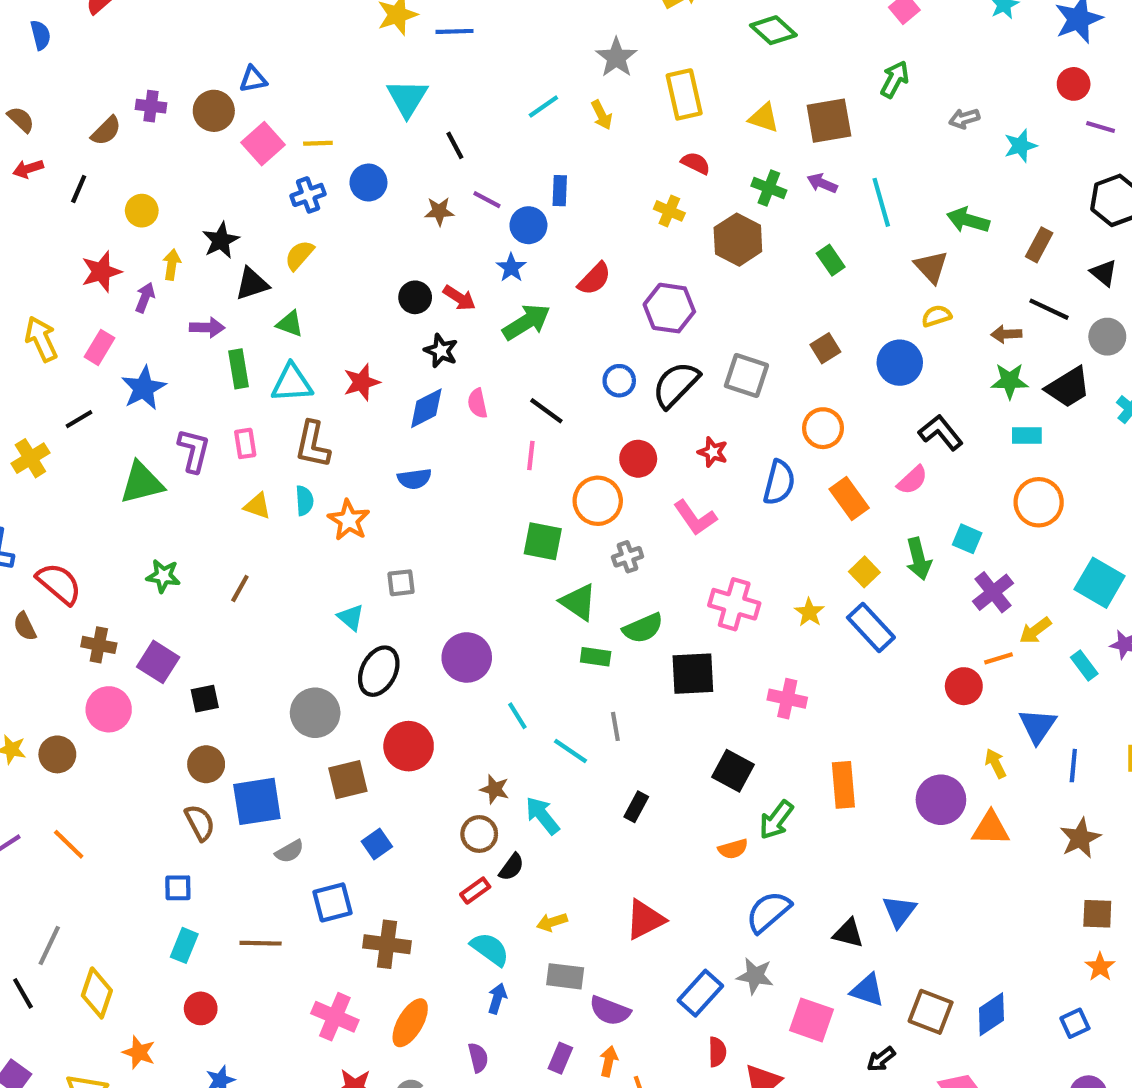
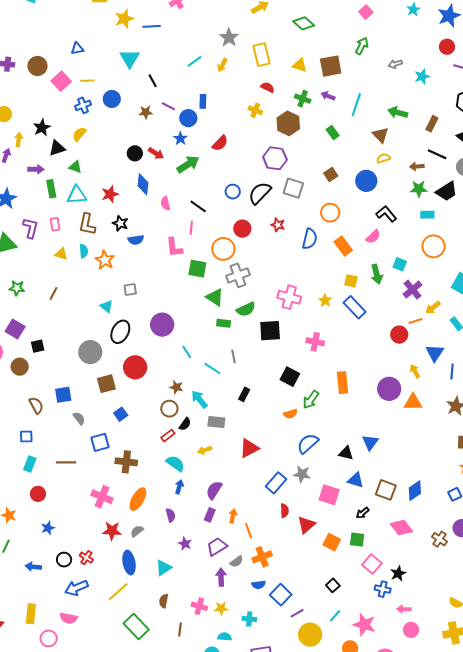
blue triangle: (253, 79) -> (77, 49), moved
yellow arrow: (602, 115) -> (222, 65), turned 56
cyan line: (881, 202) -> (356, 105), turned 35
purple hexagon: (669, 308) -> (275, 158), moved
black star: (441, 351) -> (120, 223), moved
blue diamond: (426, 408) -> (143, 184), moved, turned -55
pink L-shape: (695, 518) -> (174, 247), moved, turned 30
gray cross: (628, 557) -> (238, 275), size x1.6
yellow square: (864, 572) -> (351, 281), turned -32
brown circle: (206, 764) -> (20, 367), moved
blue square: (257, 801) -> (63, 395), size x0.7
gray semicircle: (290, 851) -> (79, 418), turned -96
gray rectangle: (565, 976) -> (216, 422), moved
purple semicircle: (610, 1011) -> (214, 490), moved, turned 102

